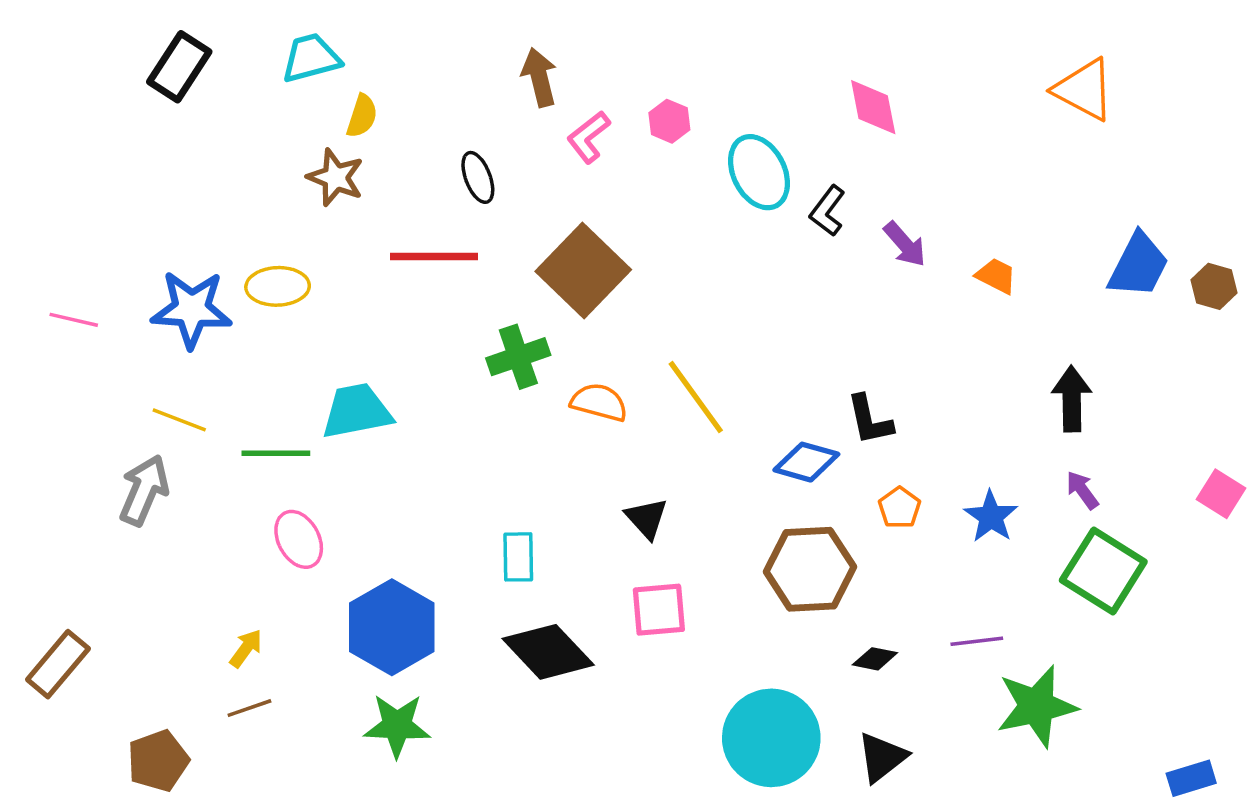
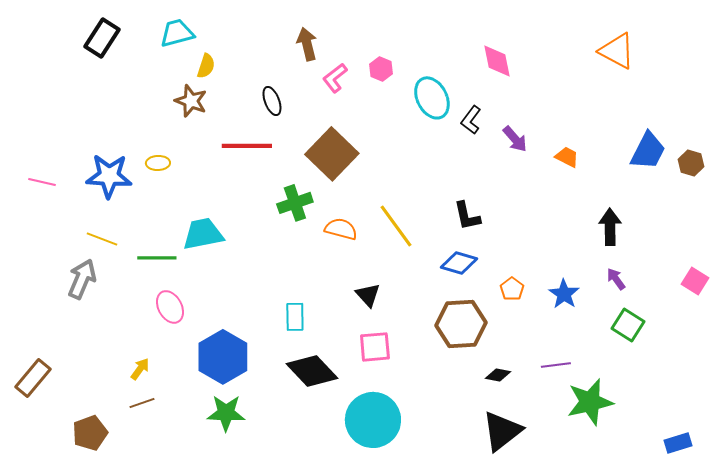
yellow ellipse: (278, 286) -> (158, 163), size x0.7
black L-shape: (870, 420) -> (467, 216), moved
green square: (1103, 571) -> (628, 325), size x0.7
cyan circle: (771, 738) -> (373, 420), moved
black triangle: (882, 757) -> (502, 431), size x1.4

